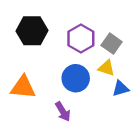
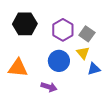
yellow triangle: (106, 68) -> (83, 53), turned 32
purple arrow: (63, 112) -> (49, 87), turned -42

